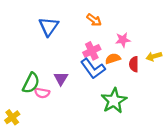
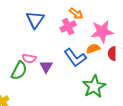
pink star: (123, 40) -> (102, 32), size x1.6
pink cross: (92, 51) -> (68, 27), moved
pink semicircle: (42, 93) -> (29, 59), moved

